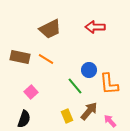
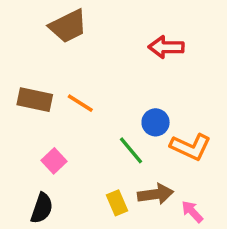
brown trapezoid: (50, 29) -> (68, 26), moved
orange L-shape: (109, 84) -> (191, 147), turned -60
brown arrow: (89, 111) -> (156, 194), turned 42

